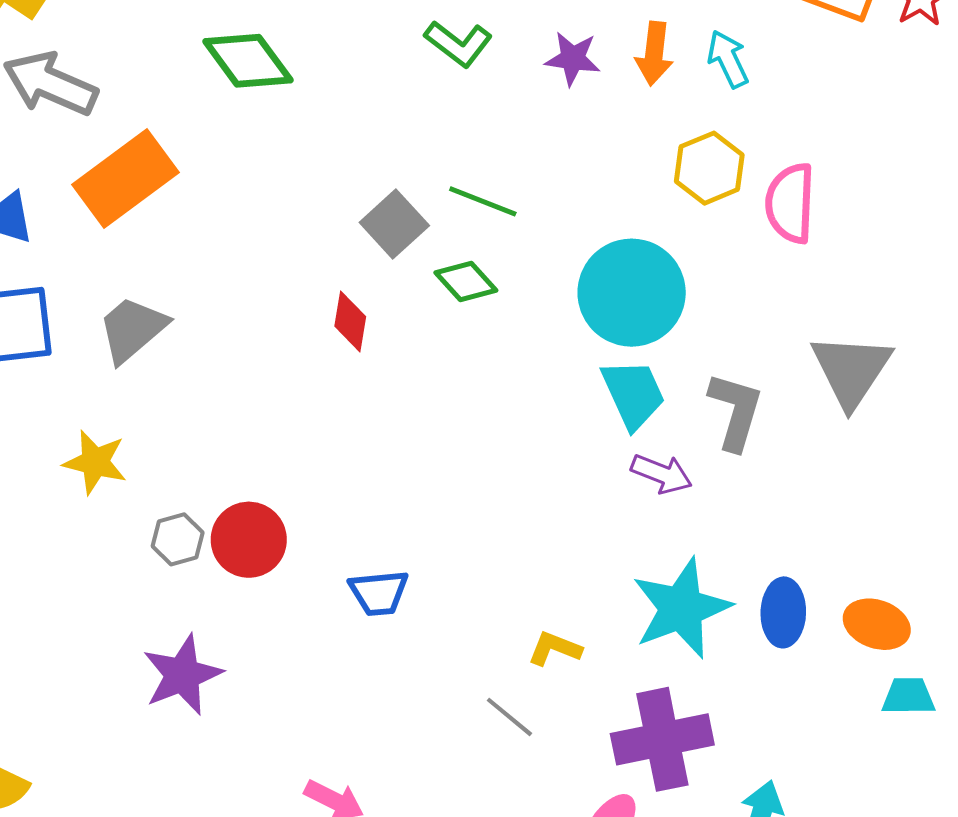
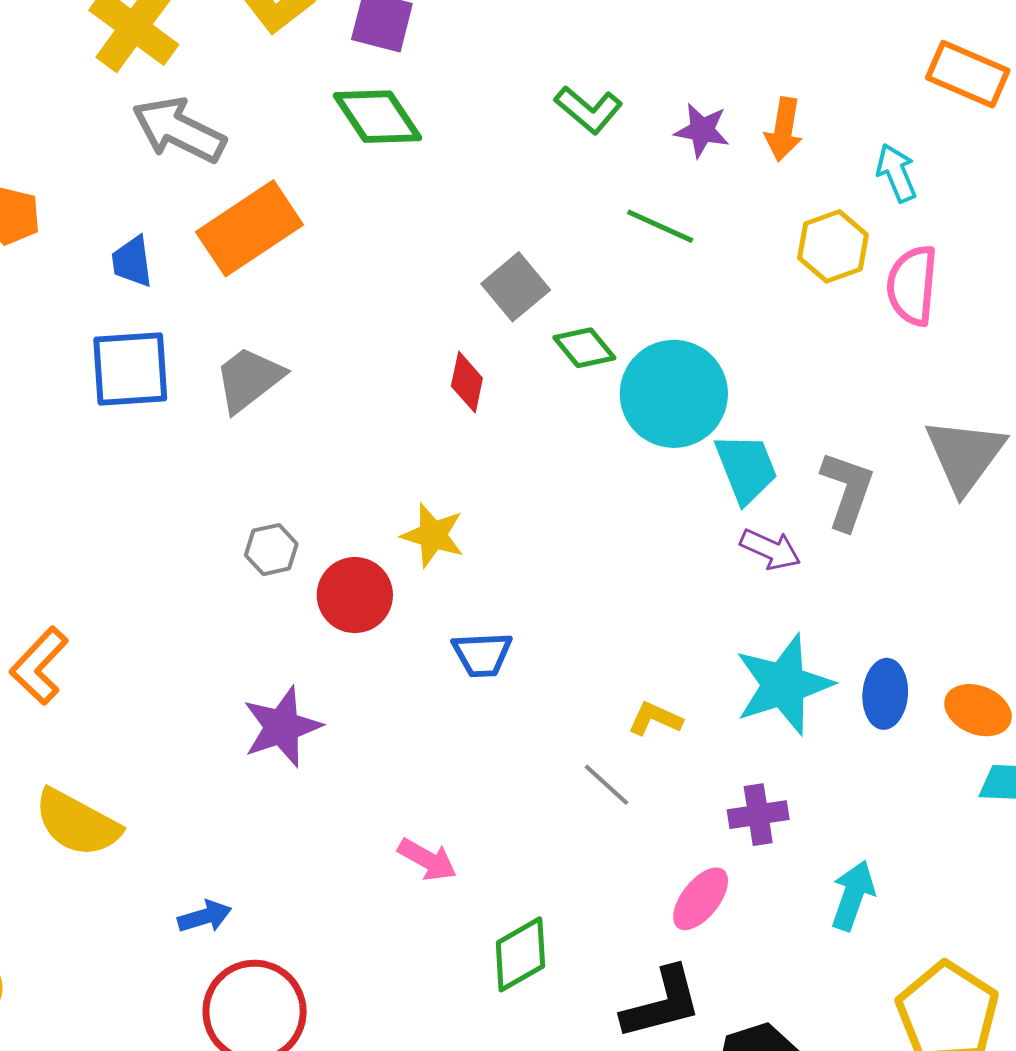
cyan arrow: (728, 59) -> (896, 173), moved
green line: (483, 201) -> (660, 226), moved
cyan circle: (632, 293) -> (674, 394), moved
yellow star: (95, 462) -> (433, 535), moved
gray hexagon: (178, 539) -> (271, 550), moved
purple cross: (662, 739) -> (758, 815), size x0.6

